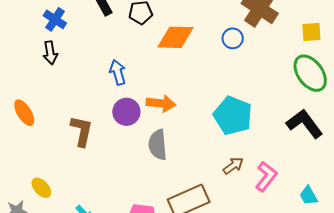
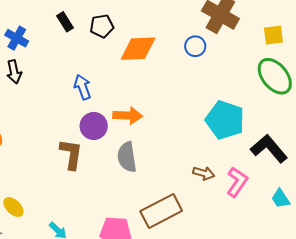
cyan pentagon: (233, 116) -> (225, 120), moved
black L-shape: (305, 124) -> (269, 149), moved
brown L-shape: (82, 131) -> (71, 154), moved
brown arrow: (233, 166) -> (204, 173), turned 55

